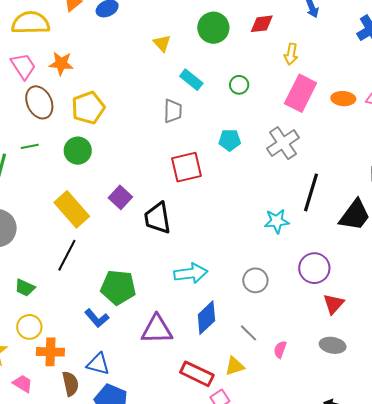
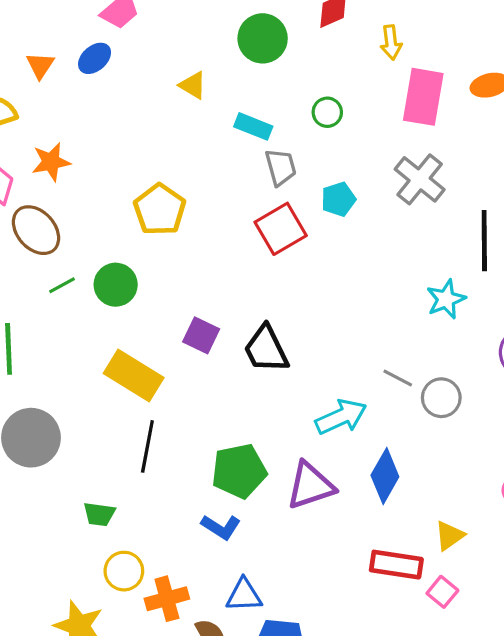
yellow pentagon: (88, 108) -> (160, 210), moved
gray trapezoid: (173, 111) -> (281, 167), moved
green line: (30, 146) -> (62, 285), moved
red square: (187, 167) -> (281, 229), moved
purple triangle: (157, 329) -> (310, 486), moved
gray line: (248, 333) -> (398, 378), moved

